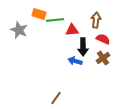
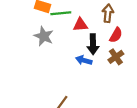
gray star: (19, 30) -> (44, 36), moved
red semicircle: (103, 39) -> (116, 35), turned 96

